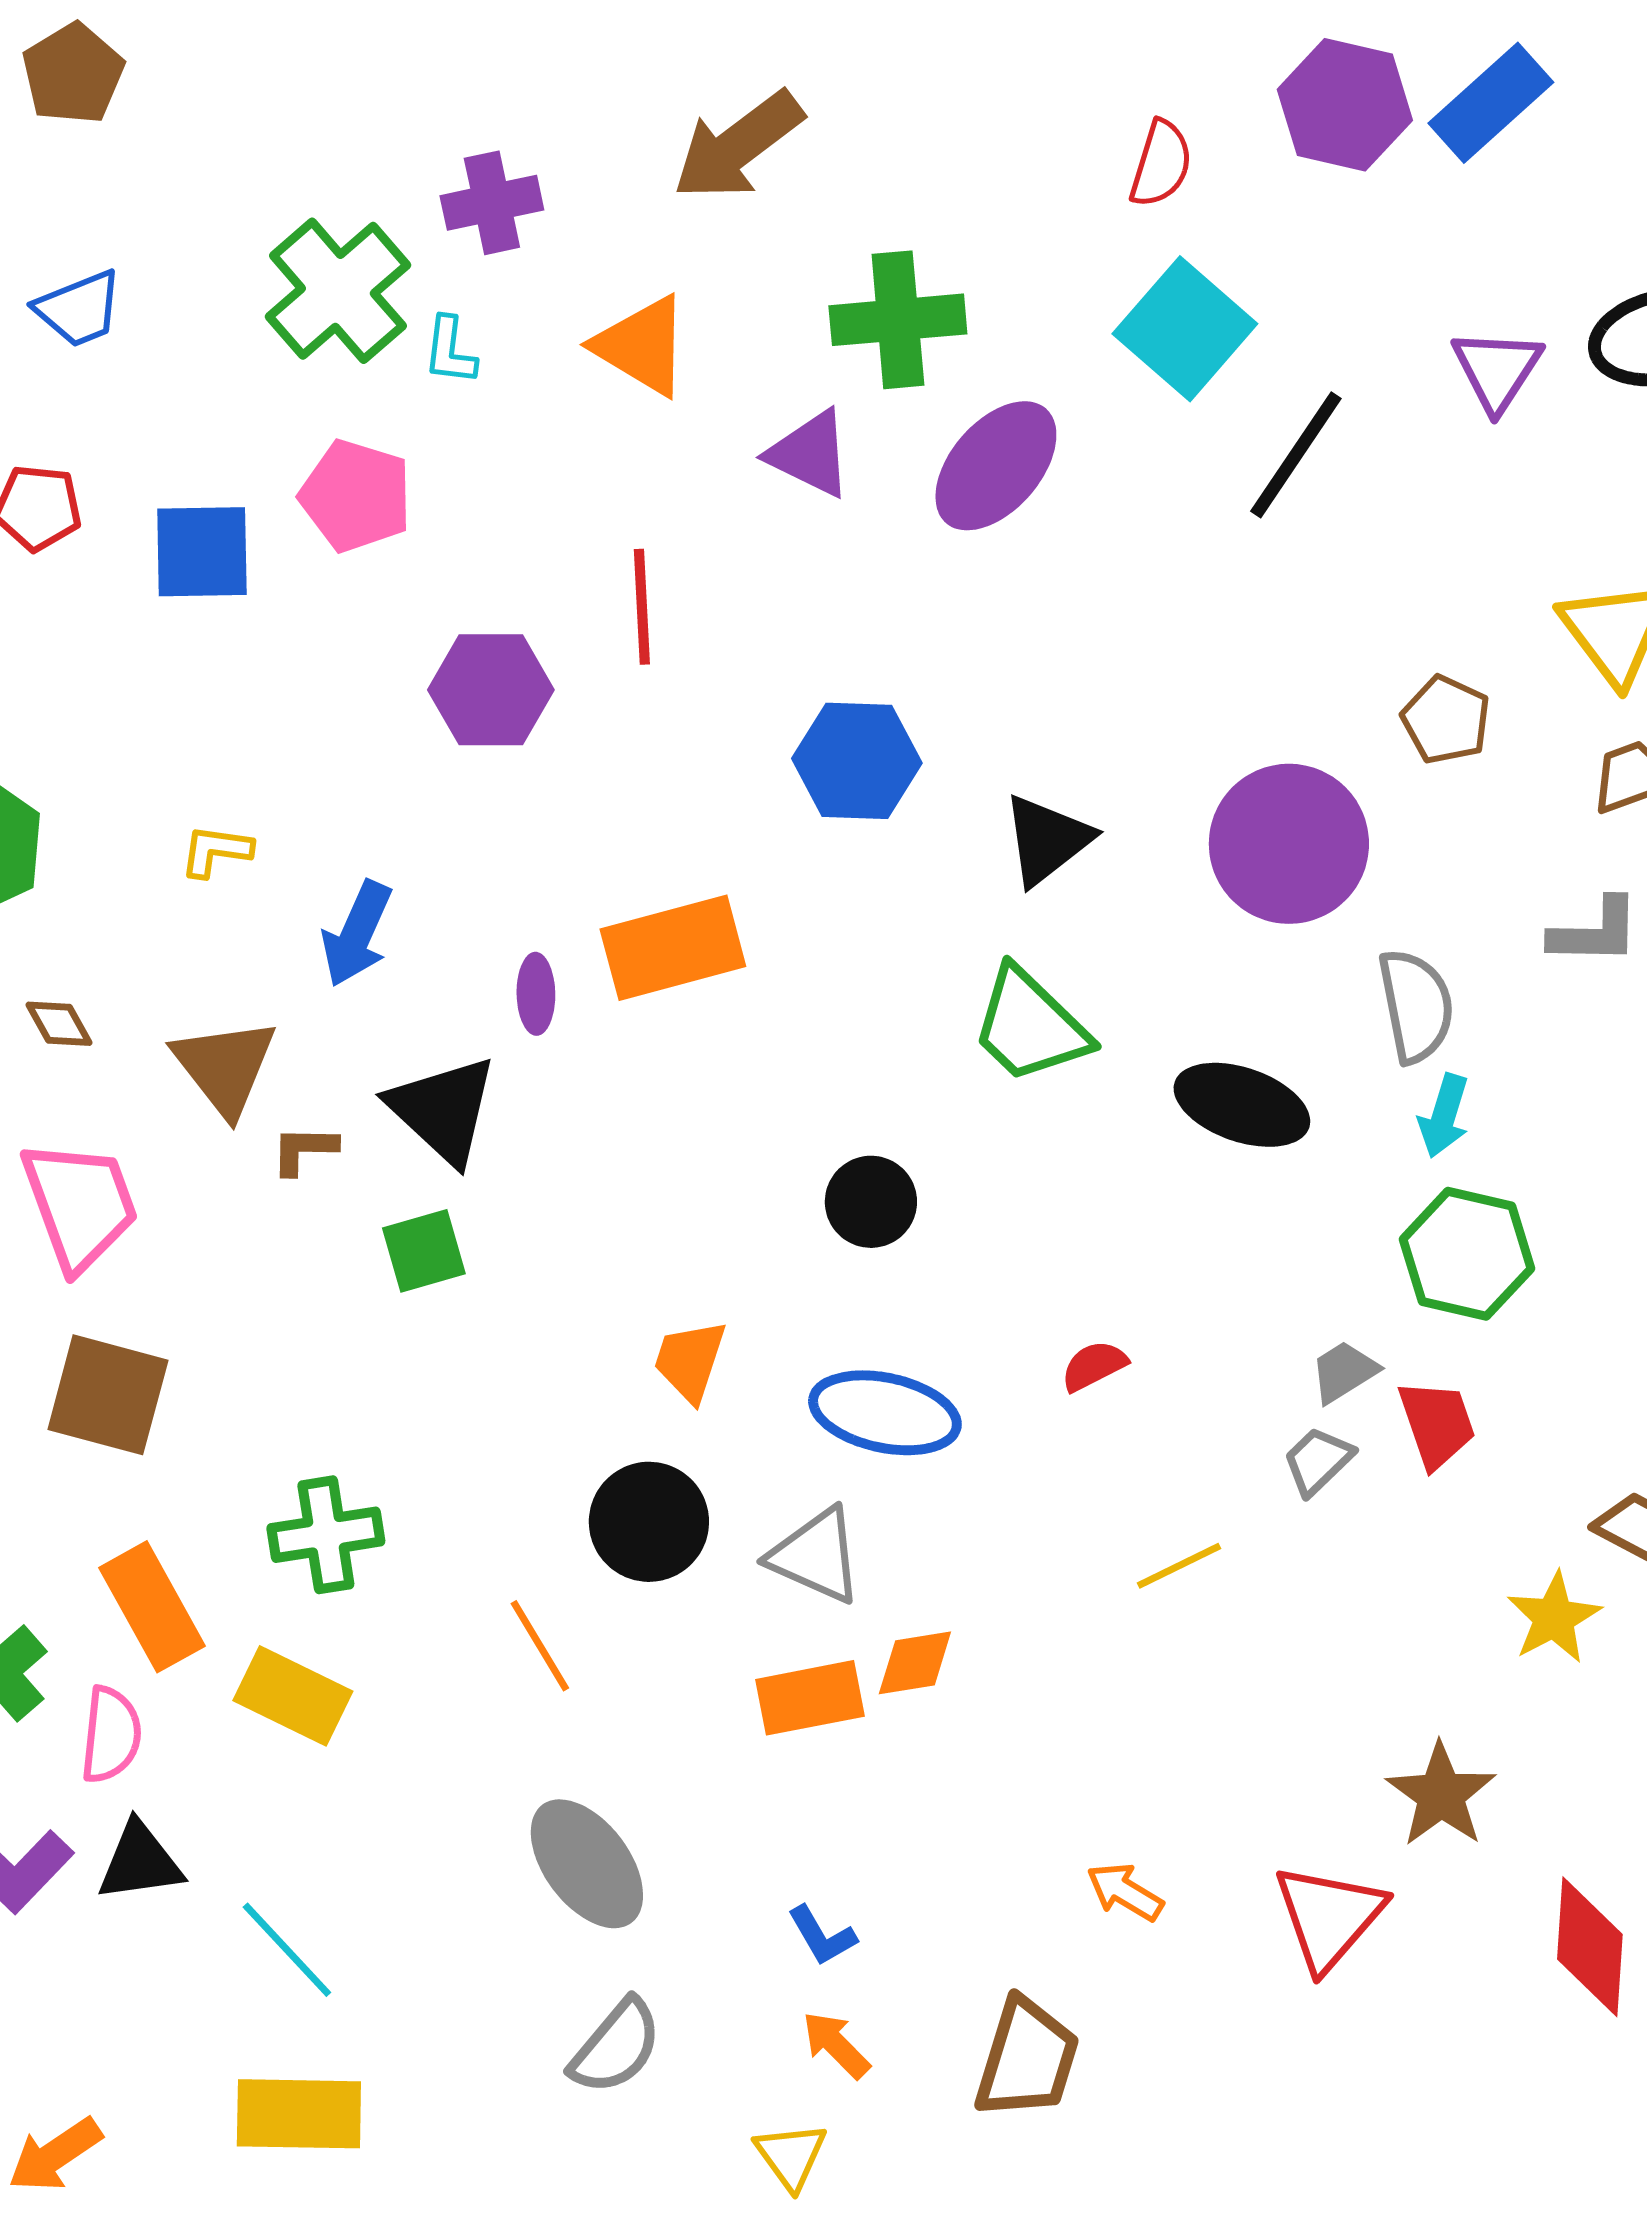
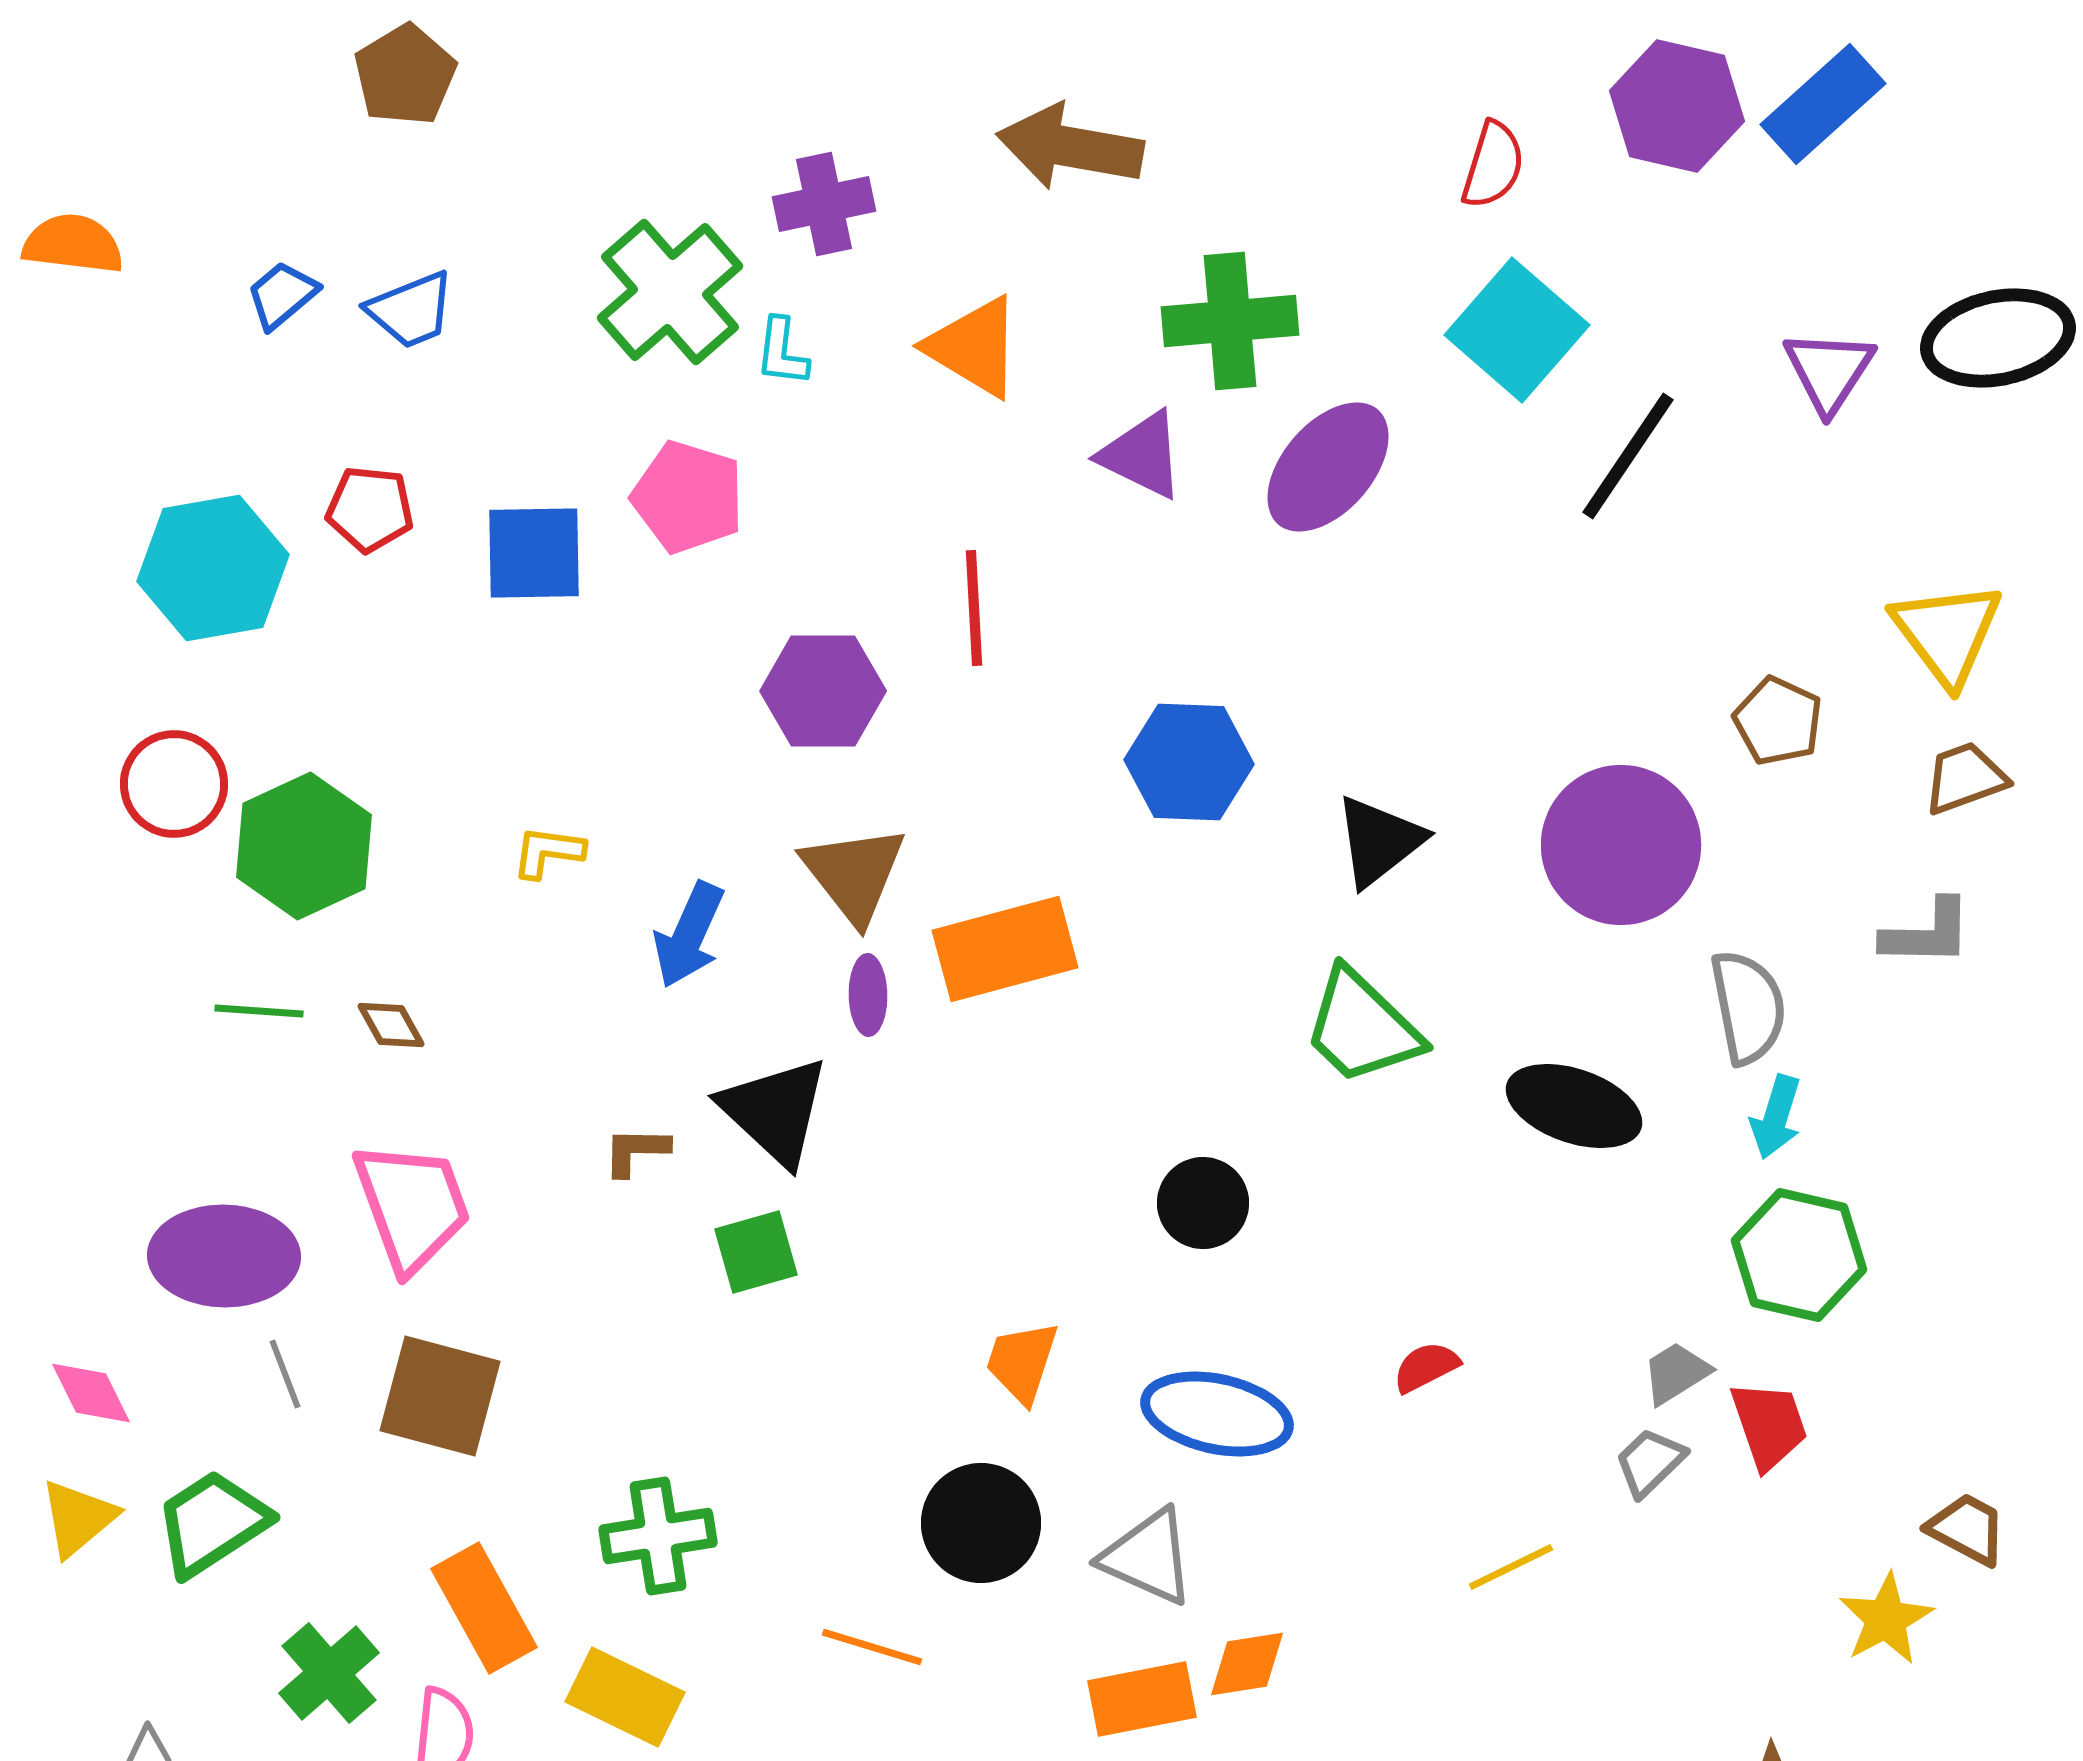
brown arrow: (738, 146) -> (1070, 147), turned 47
brown triangle: (225, 1067) -> (854, 874), moved
orange line: (540, 1646) -> (872, 1647), turned -42

